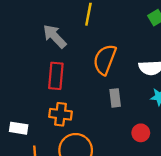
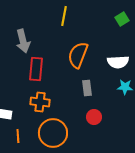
gray arrow: (55, 36) -> (23, 41), moved, turned -150
red circle: (141, 133) -> (94, 117), moved

